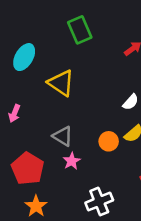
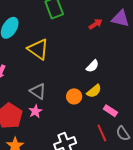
pink star: (72, 161) -> (35, 111), moved

